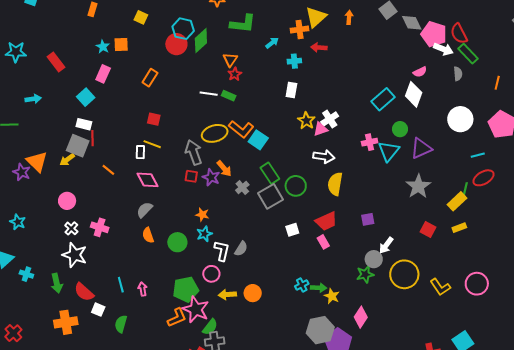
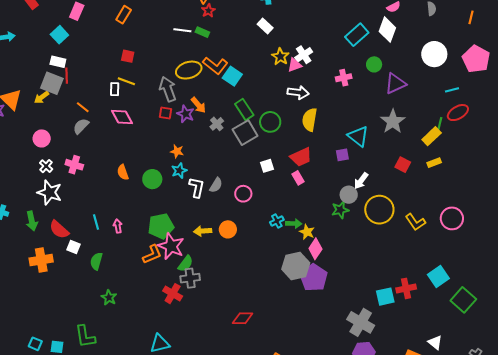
white rectangle: (291, 90) -> (265, 26), turned -56
cyan triangle: (389, 151) -> (358, 136), moved, turned -30
gray semicircle: (145, 210) -> (81, 126), moved
pink circle: (211, 274) -> (243, 194), moved
pink diamond: (361, 317) -> (315, 249), moved

